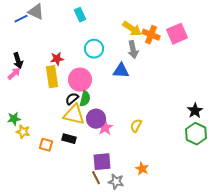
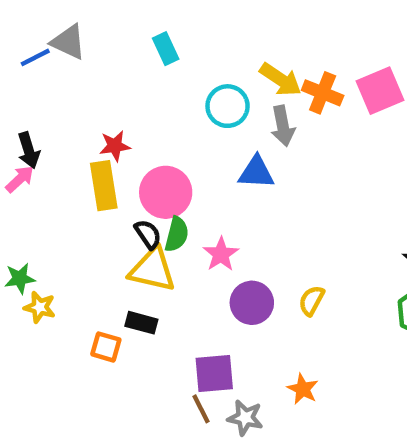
cyan circle: (94, 49) -> (228, 106), moved
black semicircle: (72, 99) -> (148, 234), turned 96
purple circle: (96, 119) -> (252, 303), moved
yellow semicircle: (136, 126) -> (312, 301), moved
pink star: (105, 128) -> (221, 254), moved
orange square: (46, 145) -> (106, 347), moved

